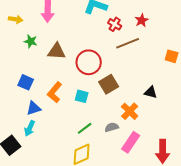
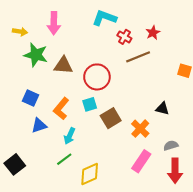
green star: (31, 41) -> (36, 55), size x1.6
brown square: (109, 84) -> (111, 118), moved
cyan square: (82, 96) -> (90, 104), moved, turned -32
gray semicircle: (112, 127) -> (171, 145), moved
cyan arrow: (30, 128) -> (70, 136), moved
green line: (85, 128) -> (64, 159), moved

